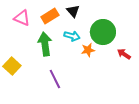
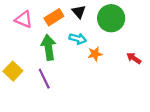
green circle: (103, 32) -> (111, 18), moved
purple line: (55, 79) -> (44, 79), moved

